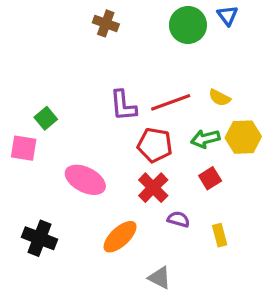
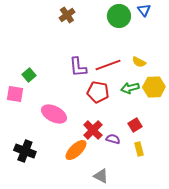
brown cross: (106, 23) -> (67, 15), turned 35
red square: (210, 178) -> (135, 125), moved
red cross: (153, 188) -> (93, 130), moved

